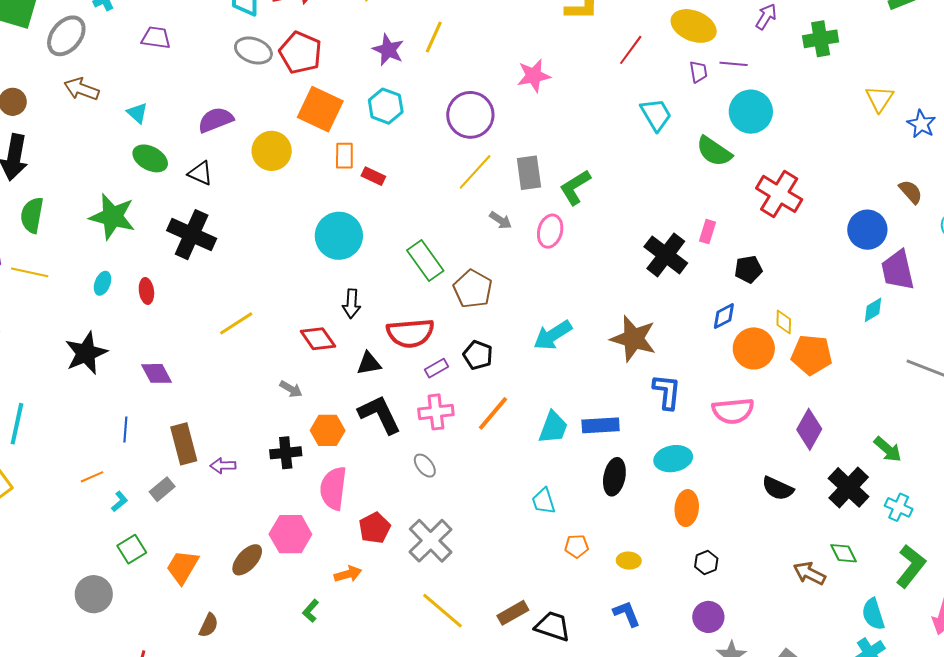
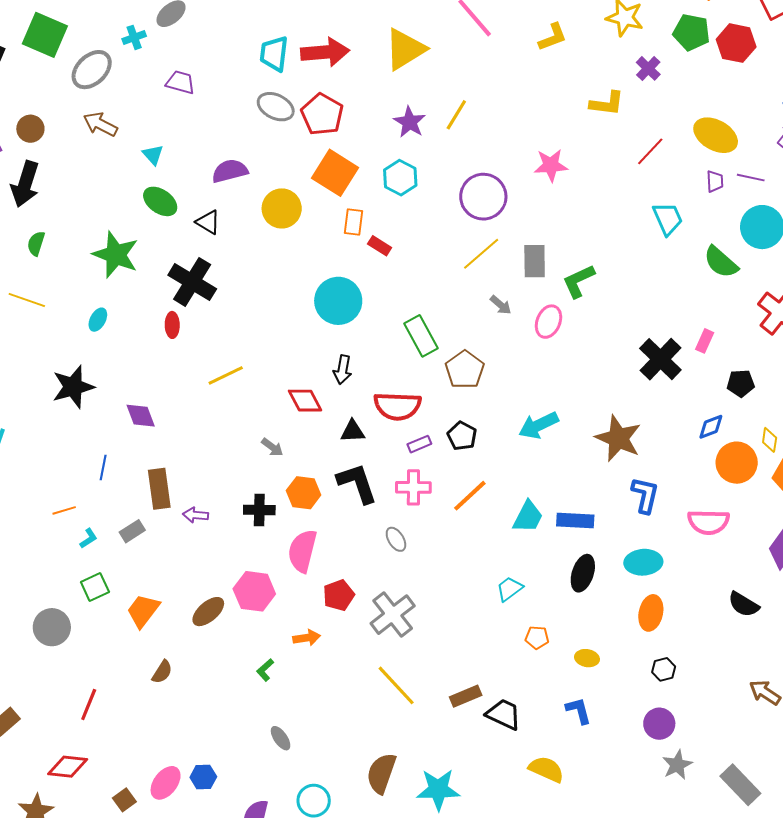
green semicircle: (32, 215) -> (36, 244), size x0.7
red ellipse: (146, 291) -> (172, 325), moved
cyan trapezoid: (543, 501) -> (510, 589), turned 64

